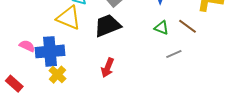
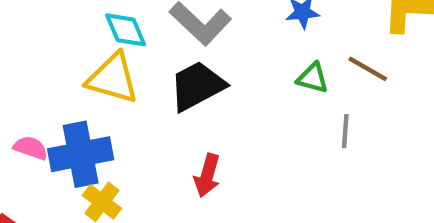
gray line: (174, 54) -> (345, 131), turned -56

